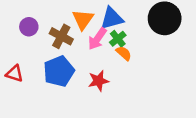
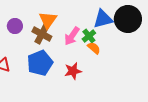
blue triangle: (112, 18) -> (103, 19), moved
orange triangle: (83, 20) -> (48, 20), moved

